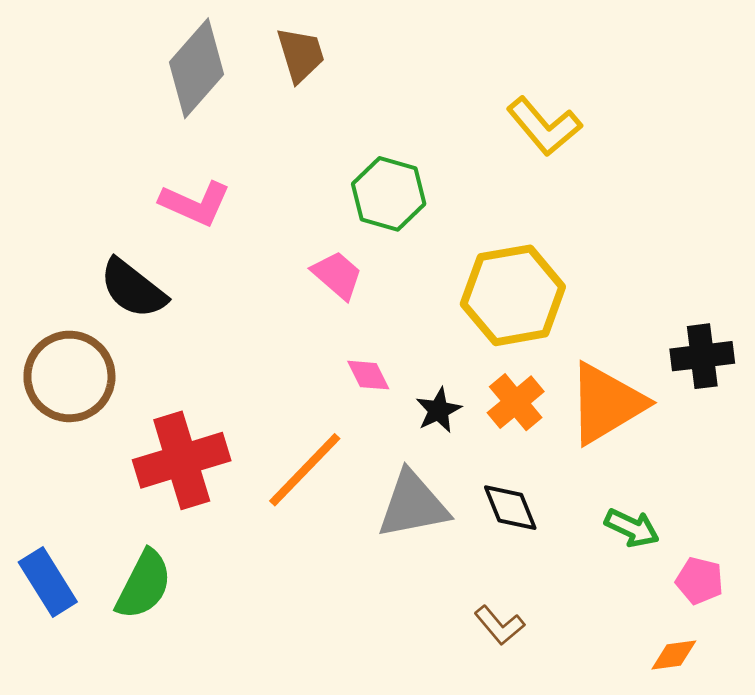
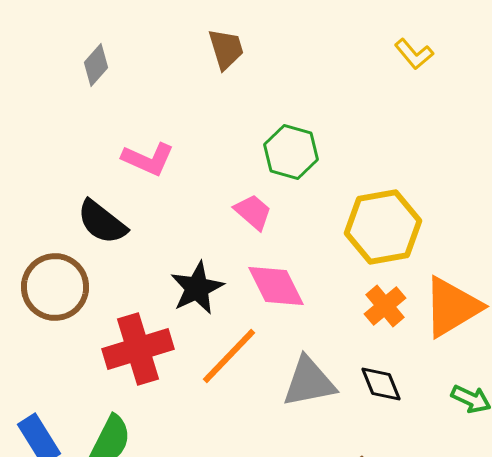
gray diamond: (197, 68) -> (96, 65), moved, size x0.6
yellow L-shape: (544, 126) -> (414, 54), moved, size x0.7
pink diamond: (368, 375) -> (276, 286), size x1.8
black star: (439, 410) -> (197, 288), moved, size x1.6

